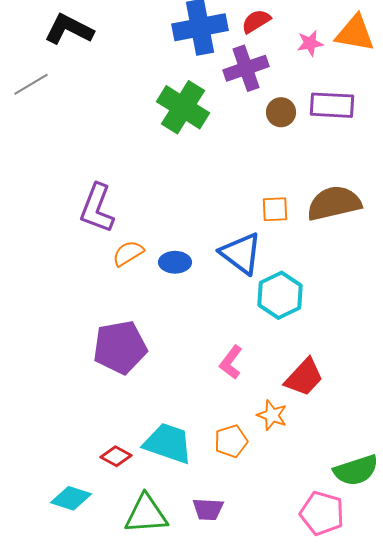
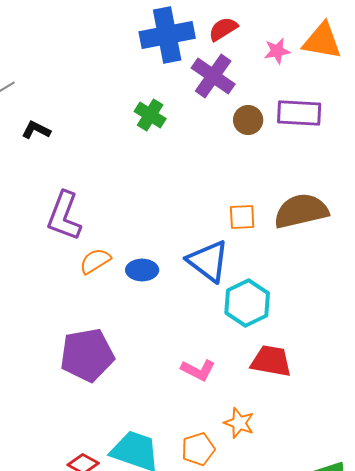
black L-shape: (69, 29) -> (36, 130), moved, size x0.6
purple cross: (246, 68) -> (213, 76), turned -36
green cross: (183, 107) -> (150, 115), size x0.6
pink L-shape: (231, 362) -> (198, 370), turned -100
red trapezoid: (304, 377) -> (271, 361), moved, turned -123

